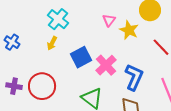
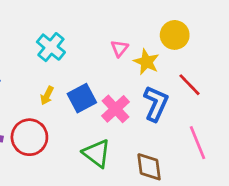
yellow arrow: (52, 43) -> (47, 95), moved
blue L-shape: (134, 77) -> (156, 104), moved

